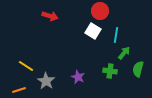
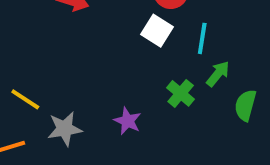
green cross: (110, 71) -> (181, 93), moved, turned 32
gray star: (46, 81) -> (65, 129), turned 30

